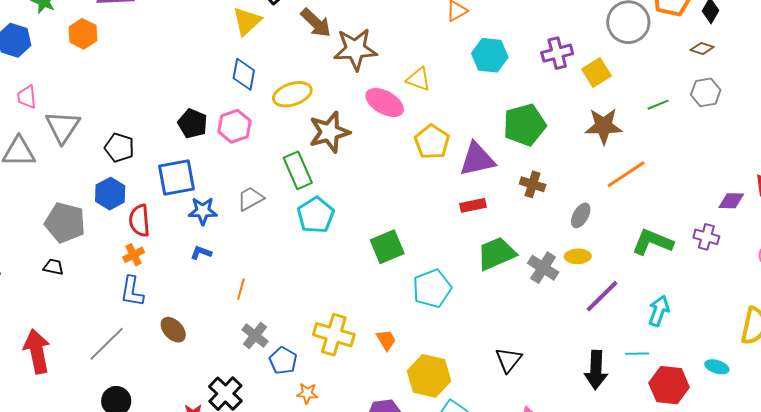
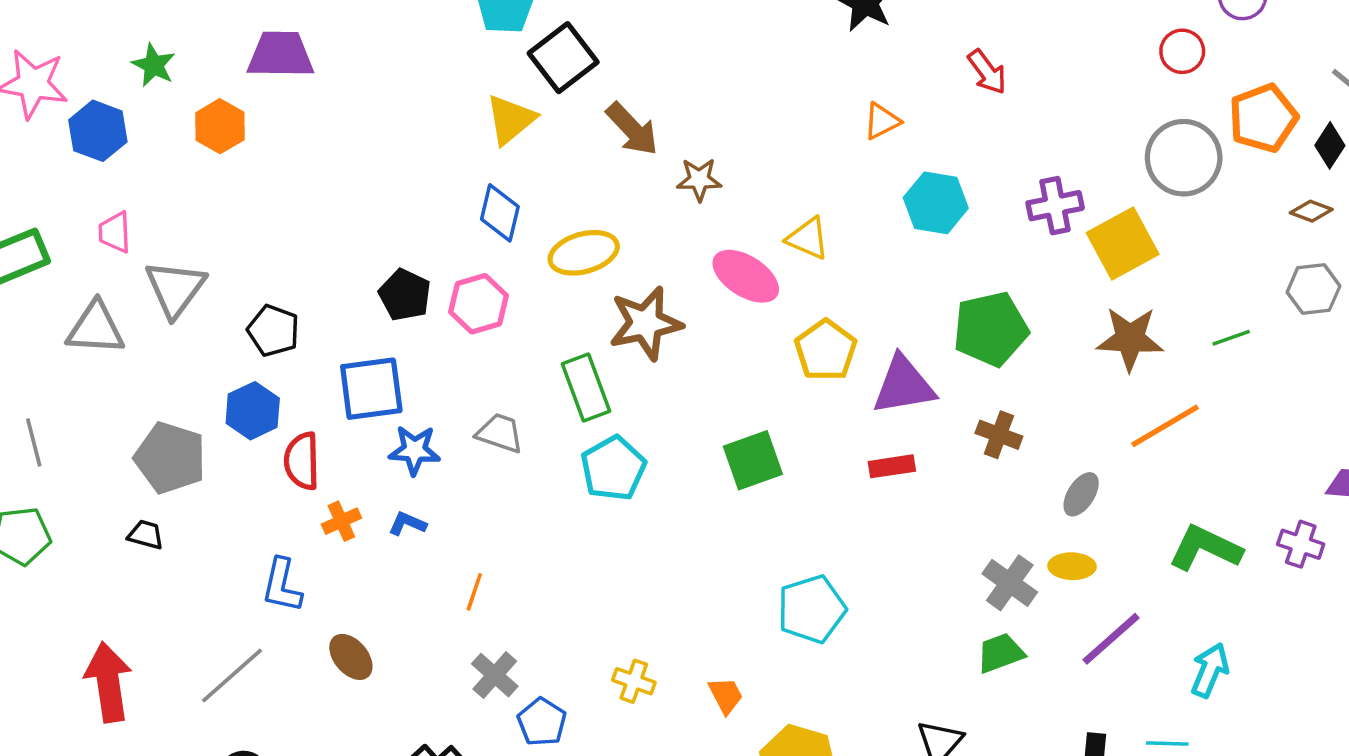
brown star: (355, 49) -> (699, 180), size x0.6
yellow square: (597, 72) -> (1123, 243), size x1.4
green line: (658, 105) -> (1231, 338), moved
gray trapezoid: (250, 199) -> (500, 433), turned 44
green square: (387, 247) -> (753, 460), moved
green trapezoid: (496, 253) -> (1000, 653), moved, size x0.7
orange cross: (134, 255) -> (341, 521), moved
yellow cross: (334, 335) -> (634, 681), size x0.6

